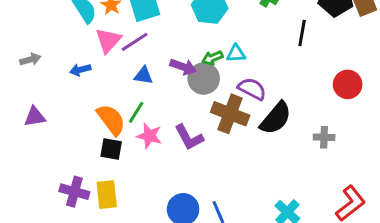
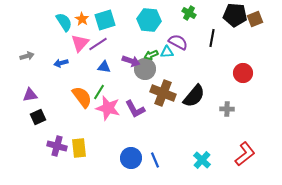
purple semicircle: (252, 89) -> (178, 42), moved
pink star: (149, 136) -> (108, 108), size x1.4
black square: (111, 149) -> (38, 117), moved, turned -35

